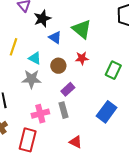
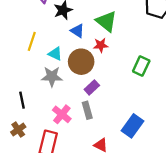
red star: (82, 58) -> (101, 45), moved
brown circle: (58, 66) -> (81, 62), size x1.5
blue rectangle: (107, 112) -> (132, 126), moved
pink cross: (40, 114) -> (62, 114), turned -36

